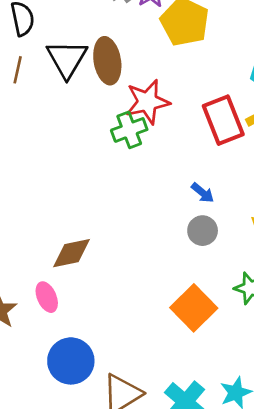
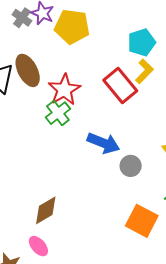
blue arrow: (203, 193) -> (103, 143), moved, size x1.8

